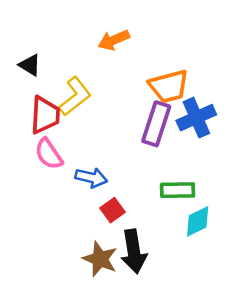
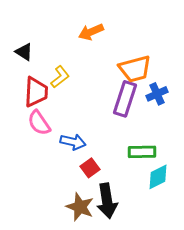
yellow L-shape: (75, 96) -> (60, 77), size x0.7
blue cross: (196, 118) -> (157, 94), size x0.7

